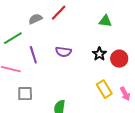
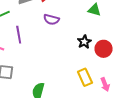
purple semicircle: (63, 52) -> (51, 19), moved

